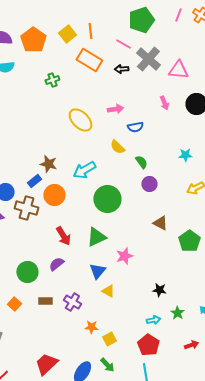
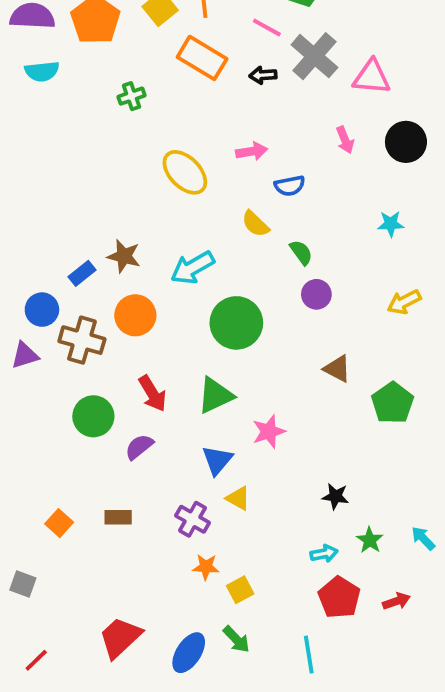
cyan star: (185, 155) -> (391, 224), moved
blue rectangle: (34, 181) -> (82, 273), moved
green circle: (27, 272) -> (93, 416), moved
purple cross: (72, 302) -> (193, 519), moved
red pentagon: (148, 345) -> (339, 597), moved

